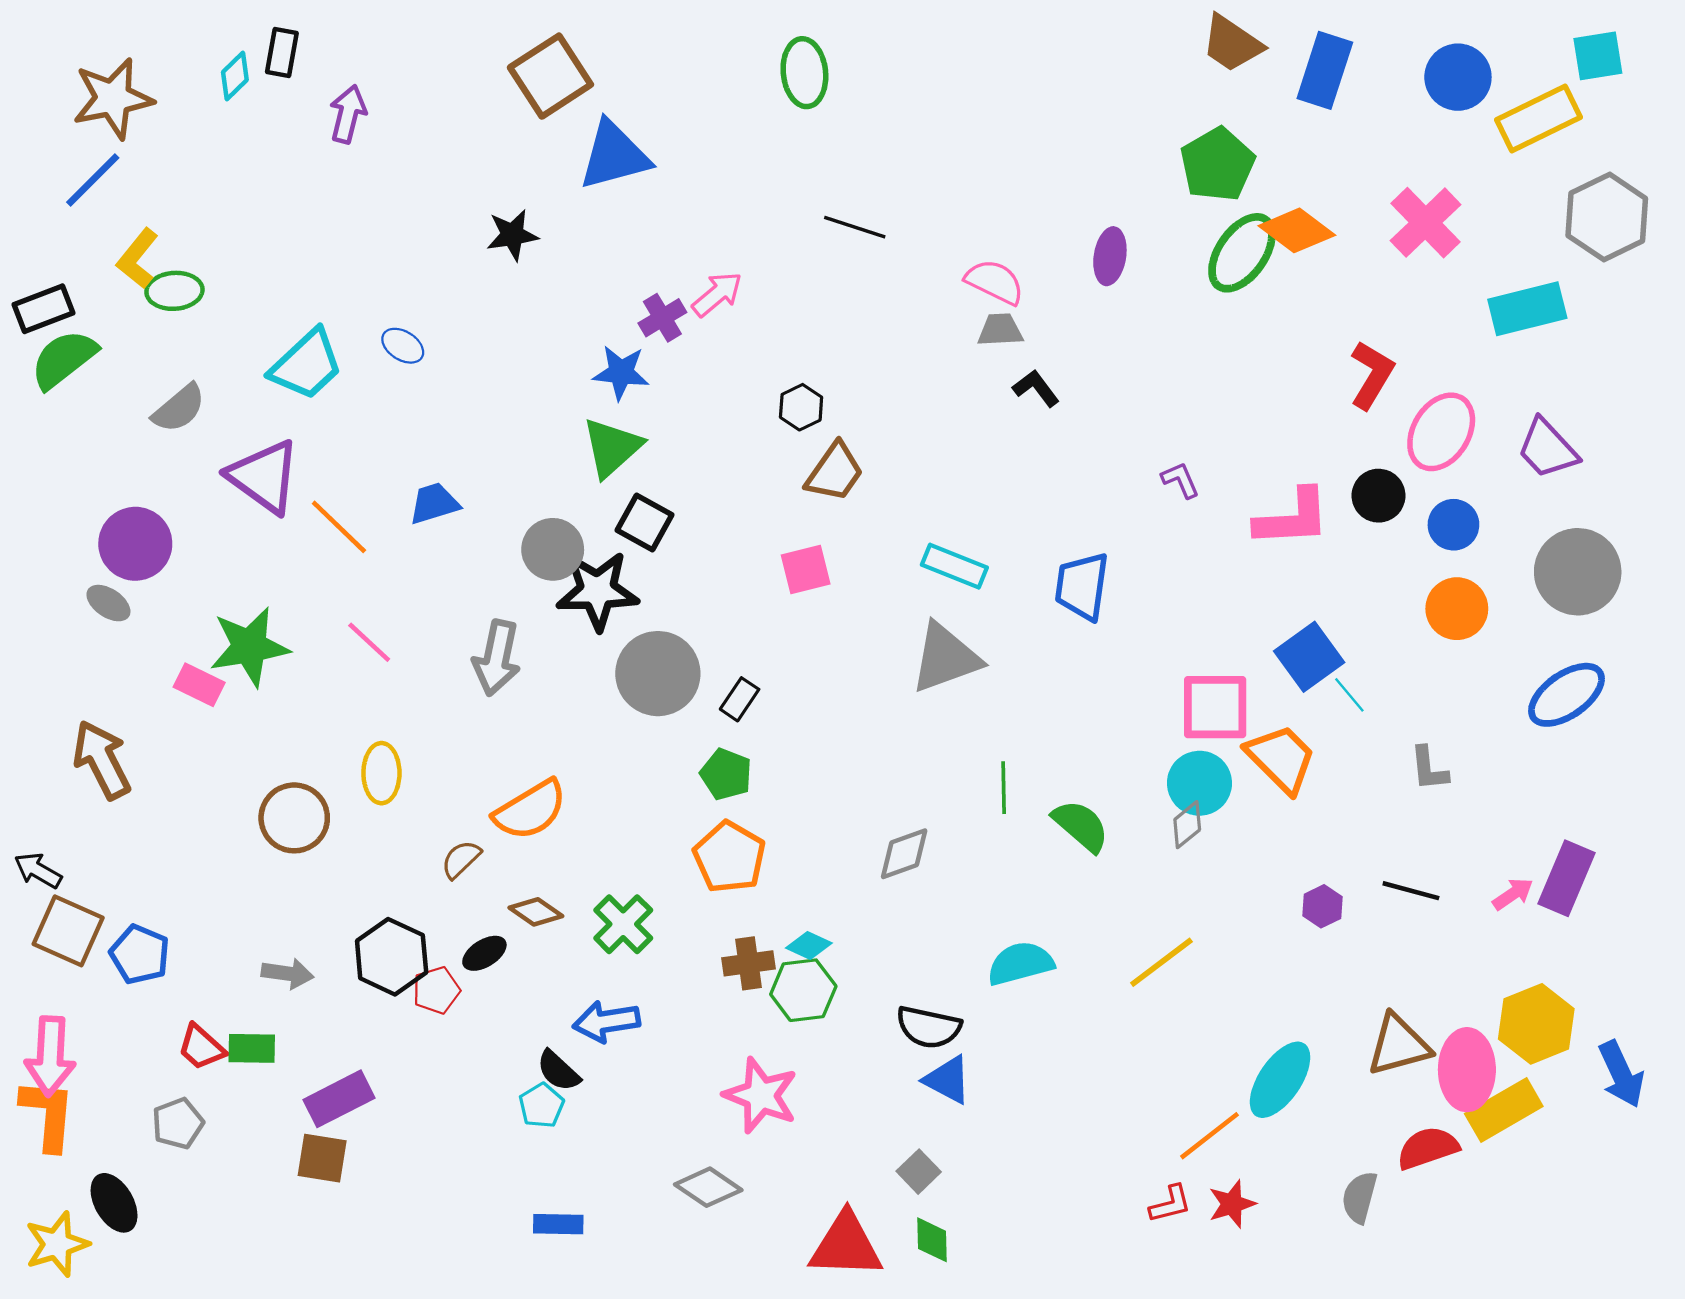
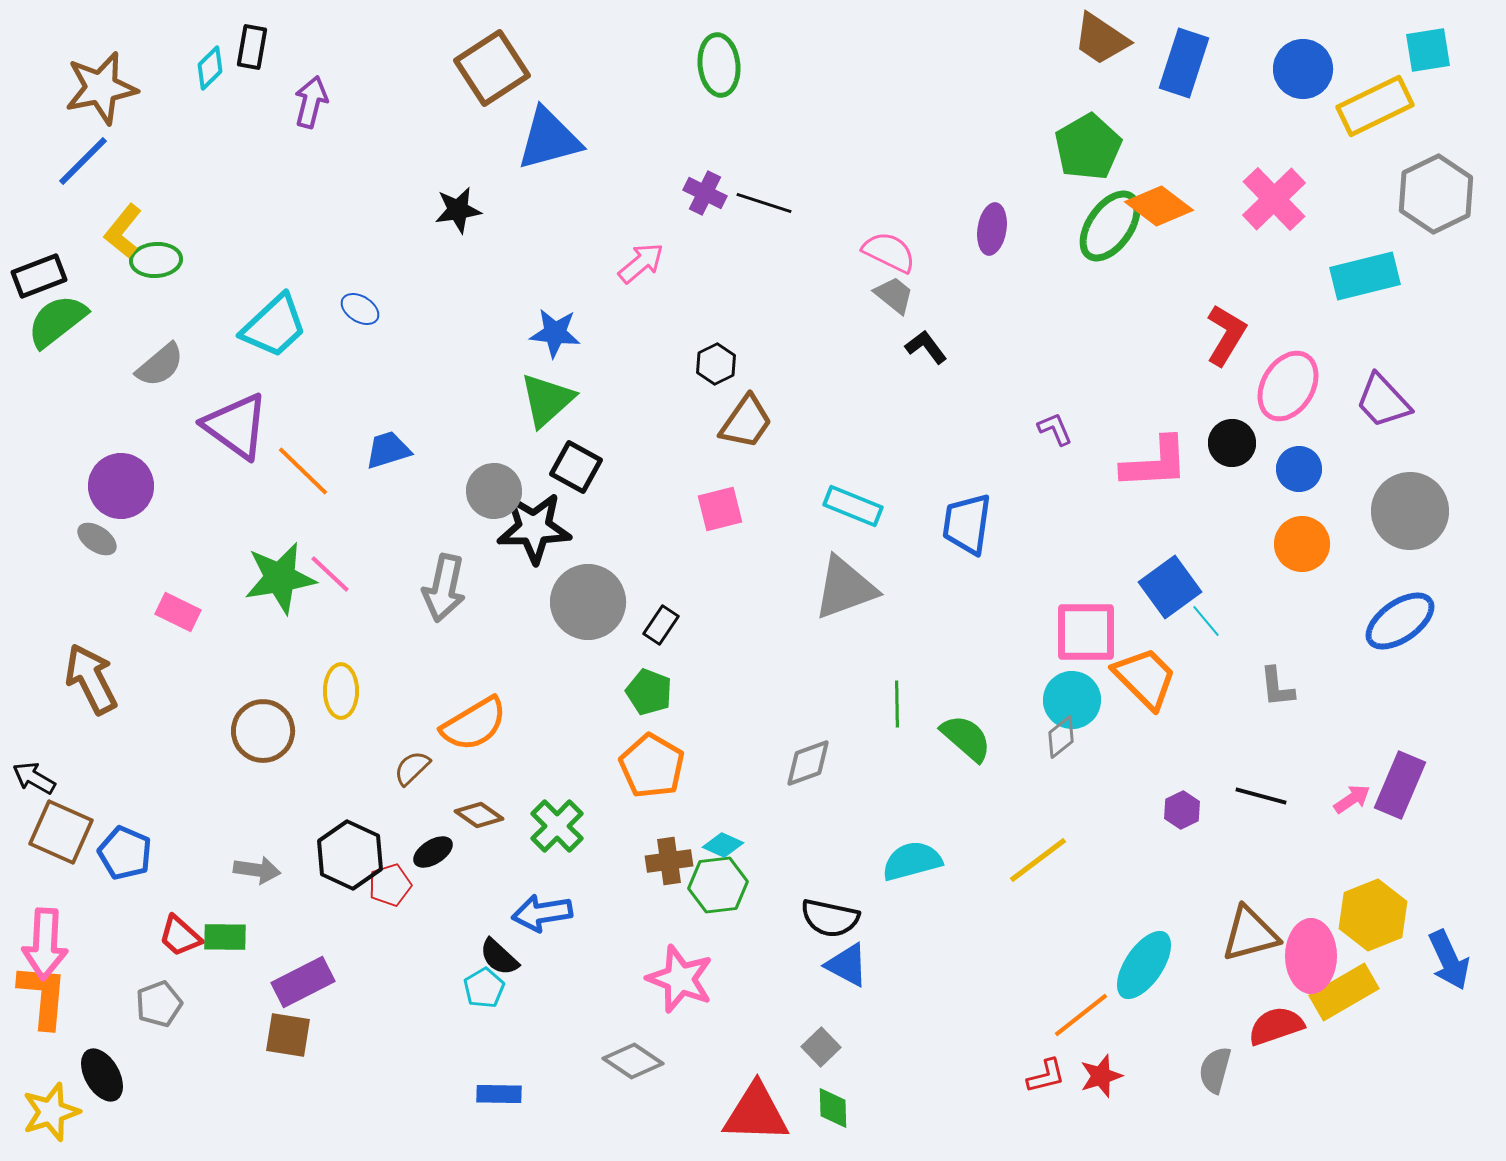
purple cross: (662, 318) -> (705, 193), moved, turned -33
gray trapezoid: (1000, 330) -> (894, 295), turned 42
green star: (249, 647) -> (280, 578), moved

